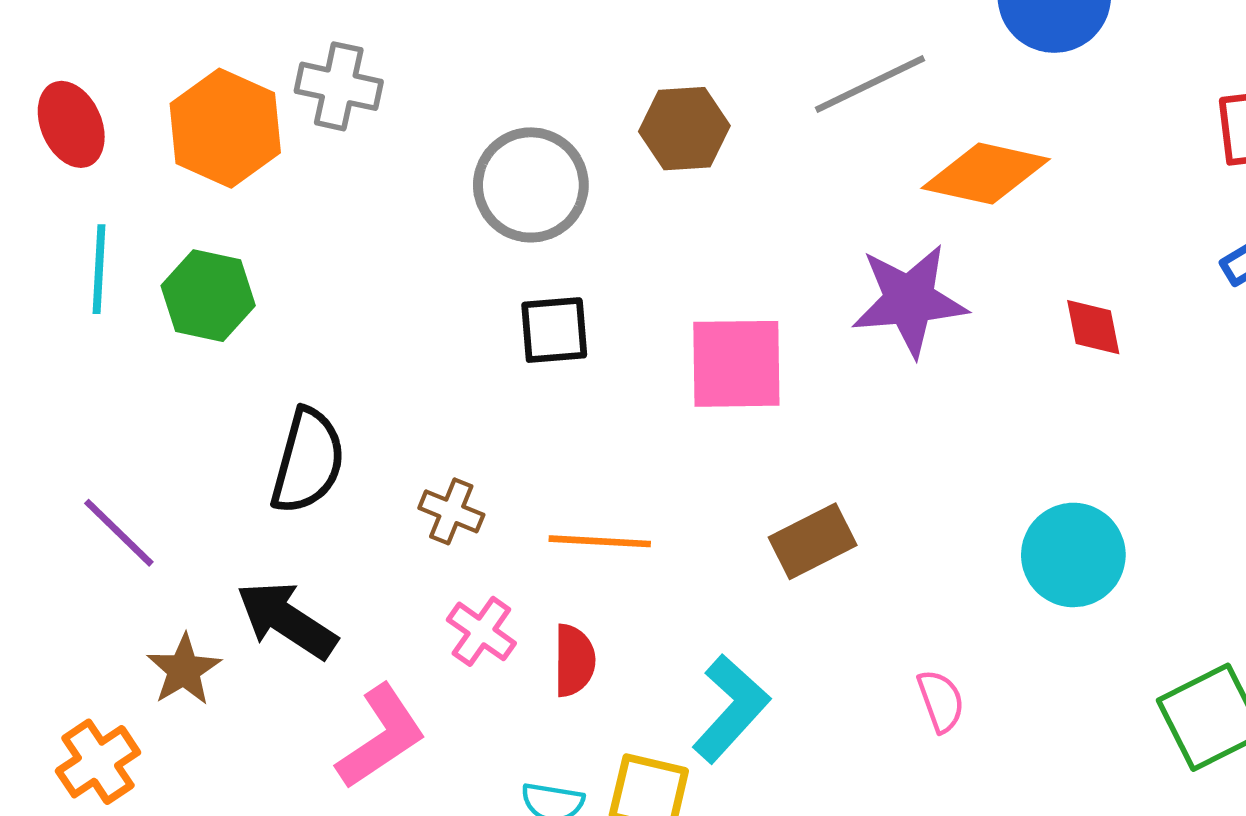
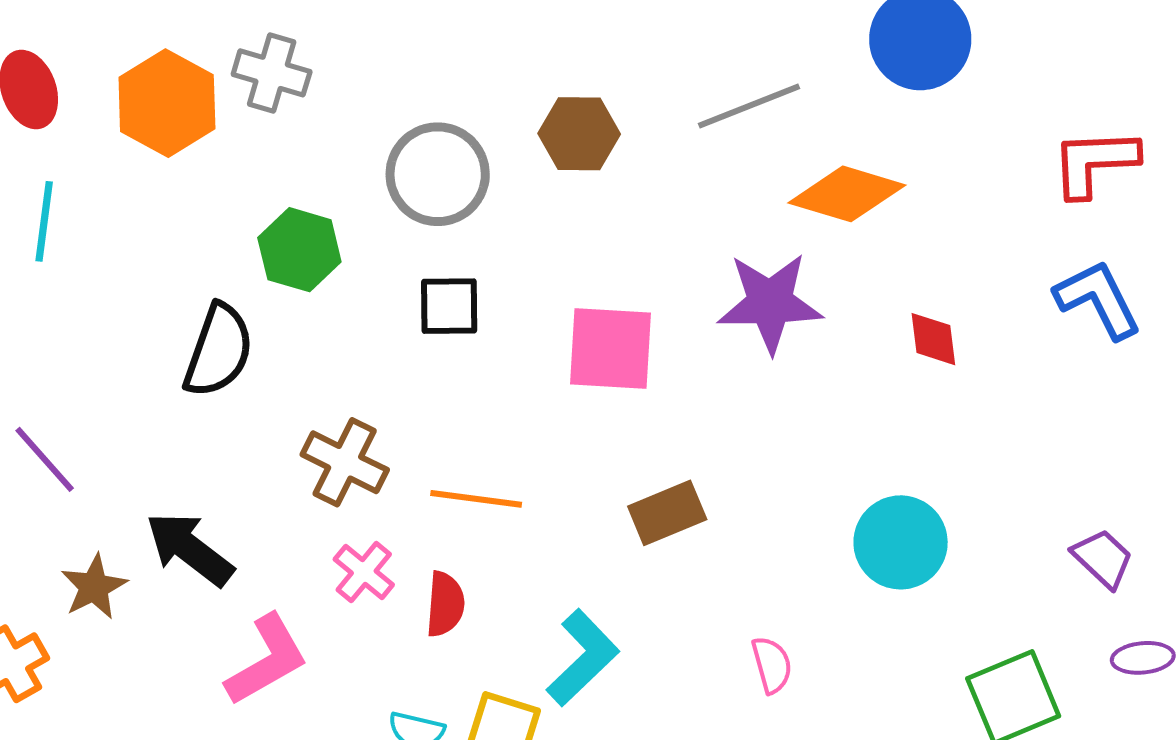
green hexagon: (208, 296) -> (299, 250), moved
black semicircle: (308, 461) -> (218, 351), moved
brown cross: (451, 511) -> (345, 462), size x1.5

